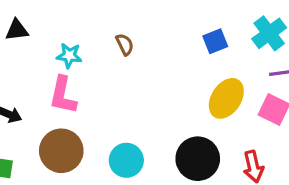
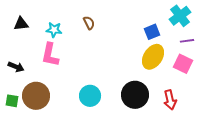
black triangle: (17, 30) -> (21, 24), moved
blue square: (215, 41) -> (152, 32), moved
brown circle: (61, 151) -> (36, 96), moved

